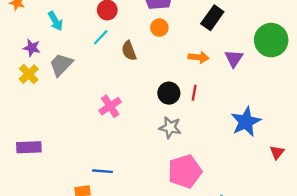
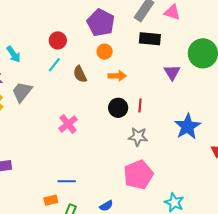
black rectangle: (212, 18) -> (150, 39), turned 65
orange arrow: (199, 57) -> (117, 76), moved
gray star: (170, 127) -> (138, 137), moved

